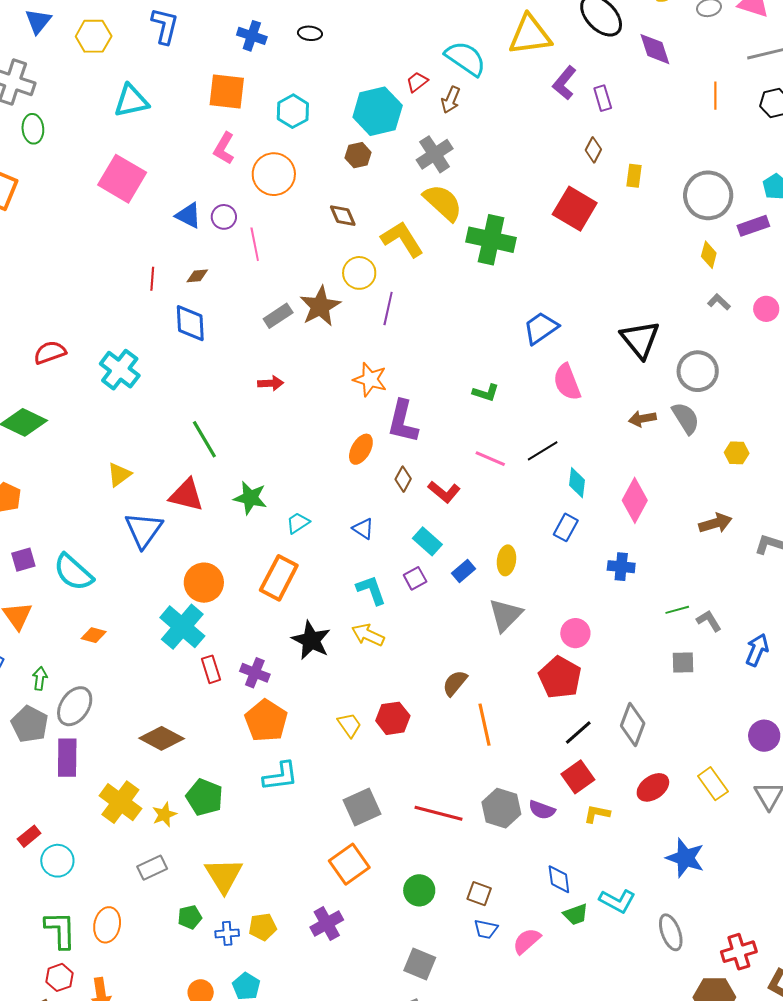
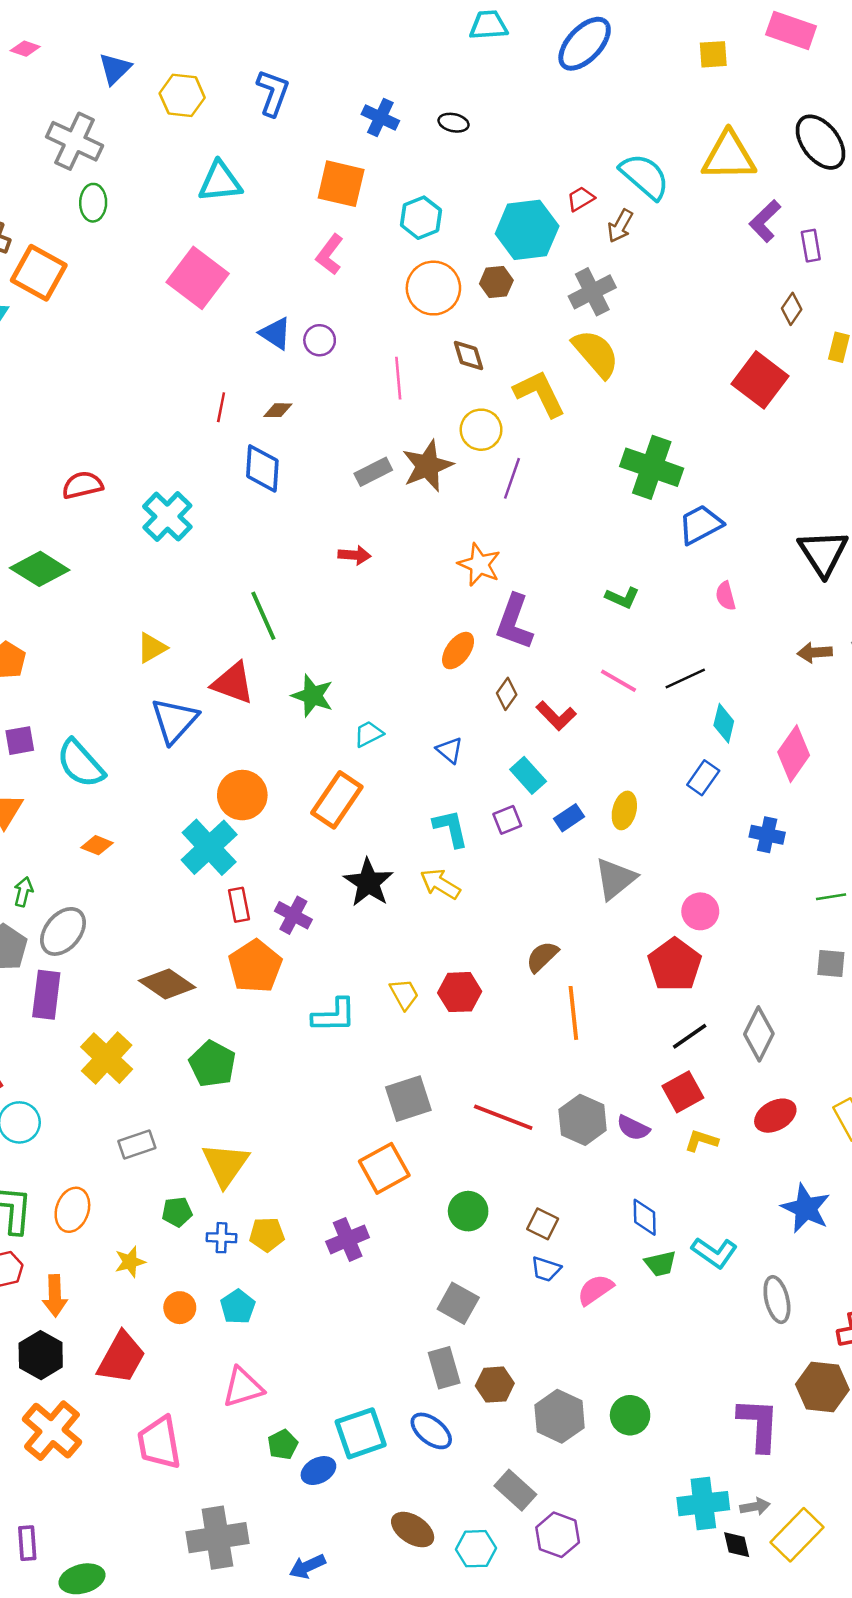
orange circle: (274, 174) -> (433, 288), moved
green cross: (491, 240) -> (652, 467), moved
pink line: (255, 244) -> (398, 378), moved
pink semicircle: (567, 382) -> (726, 596), size x0.6
orange pentagon: (266, 721) -> (255, 966), moved
cyan L-shape: (280, 776) -> (334, 1015), moved
yellow star: (164, 815) -> (130, 1262), moved

